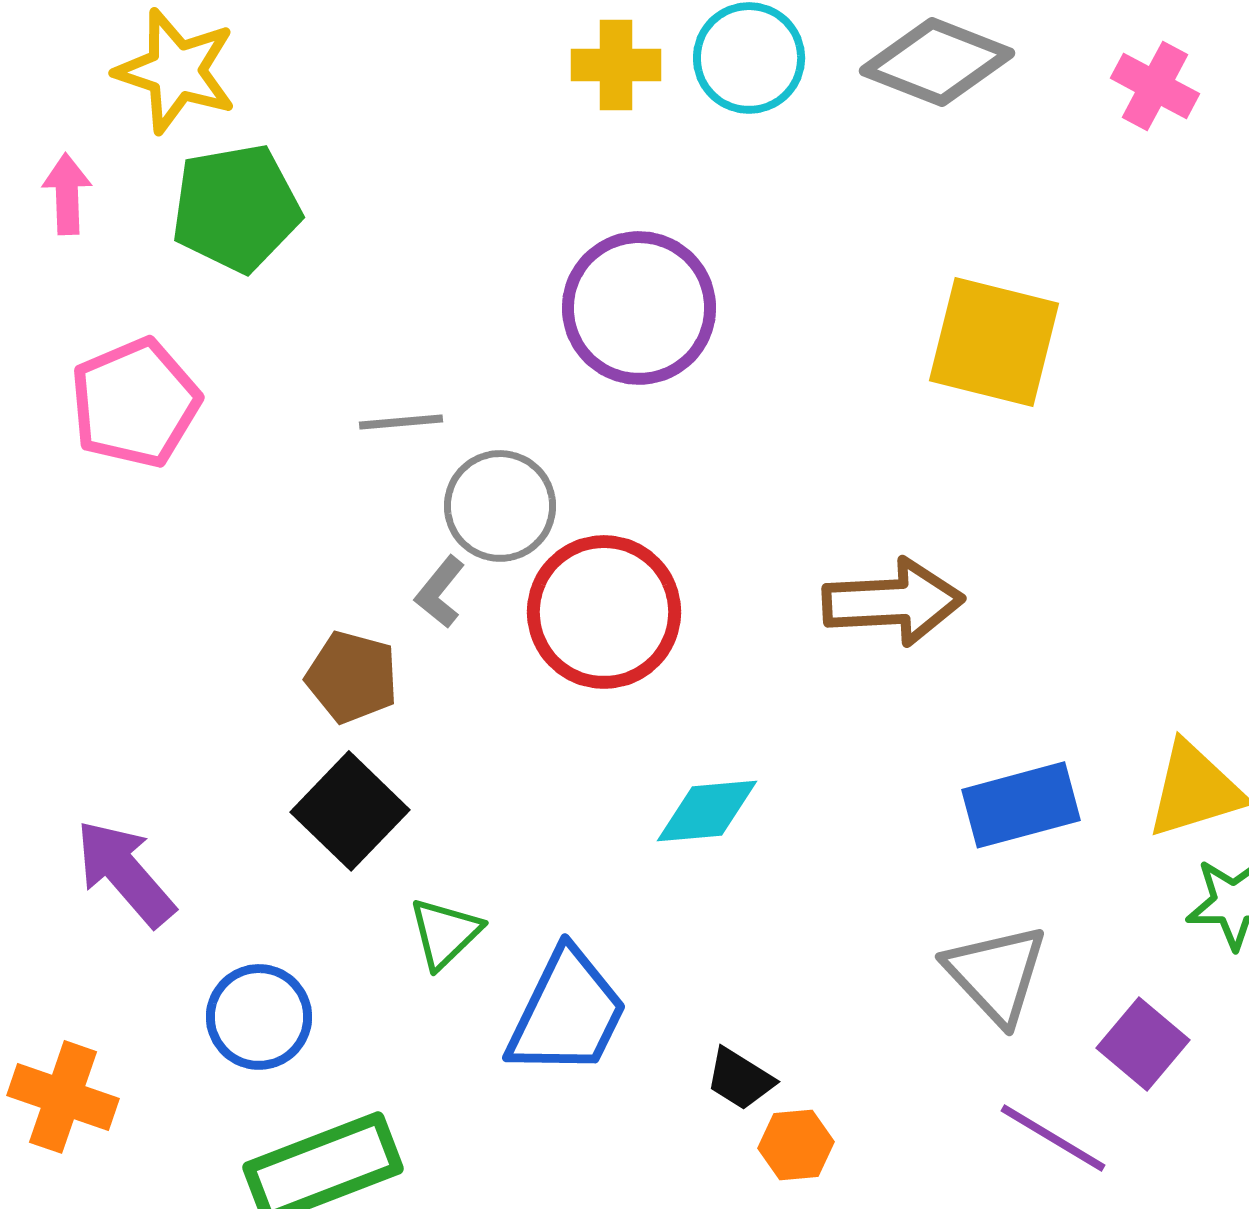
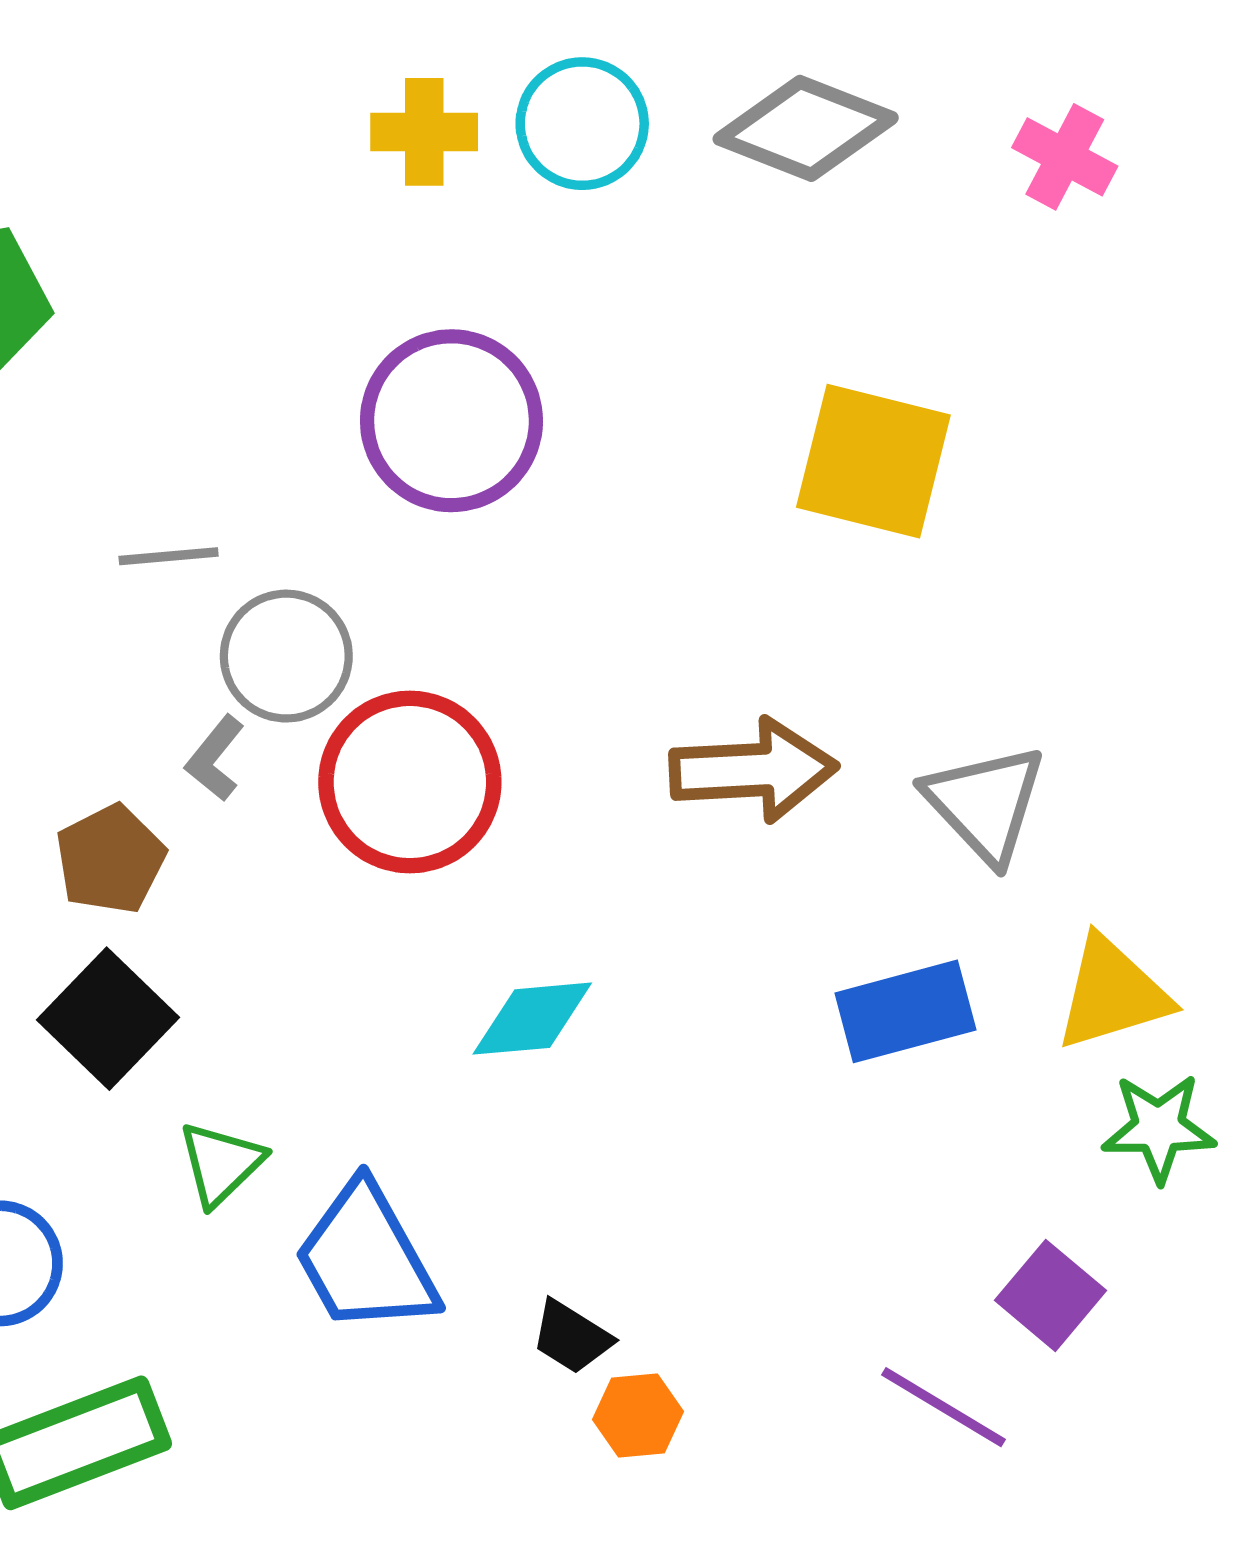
brown pentagon: (352, 677) -> (110, 859), turned 30
gray triangle: (996, 974) -> (985, 803), moved
blue trapezoid: (567, 1013) -> (366, 1259), turned 125

